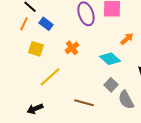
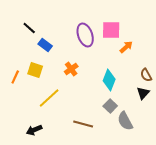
orange line: (24, 24) -> (15, 77), moved
orange arrow: (127, 39) -> (126, 47), moved
cyan diamond: (110, 59) -> (109, 80), turned 70

